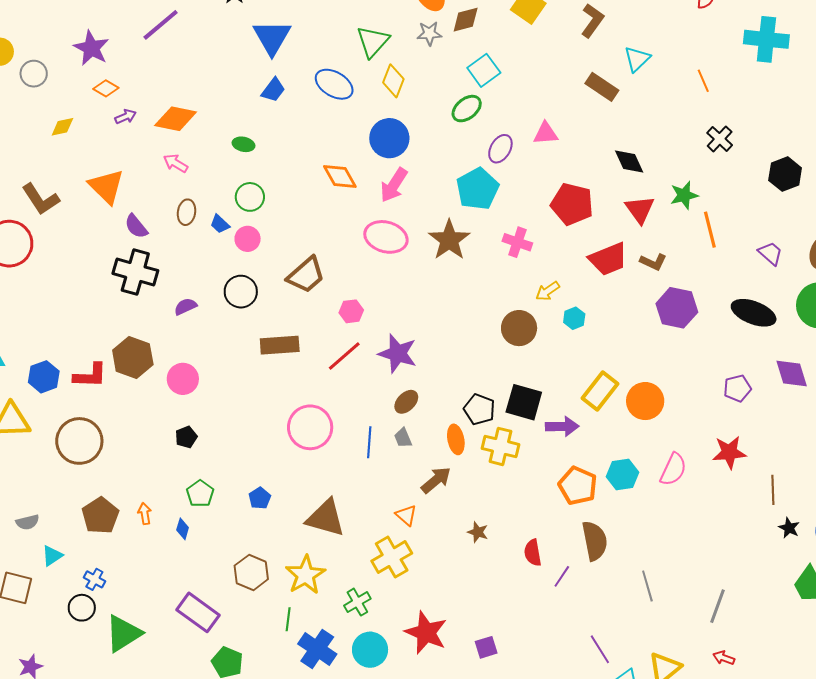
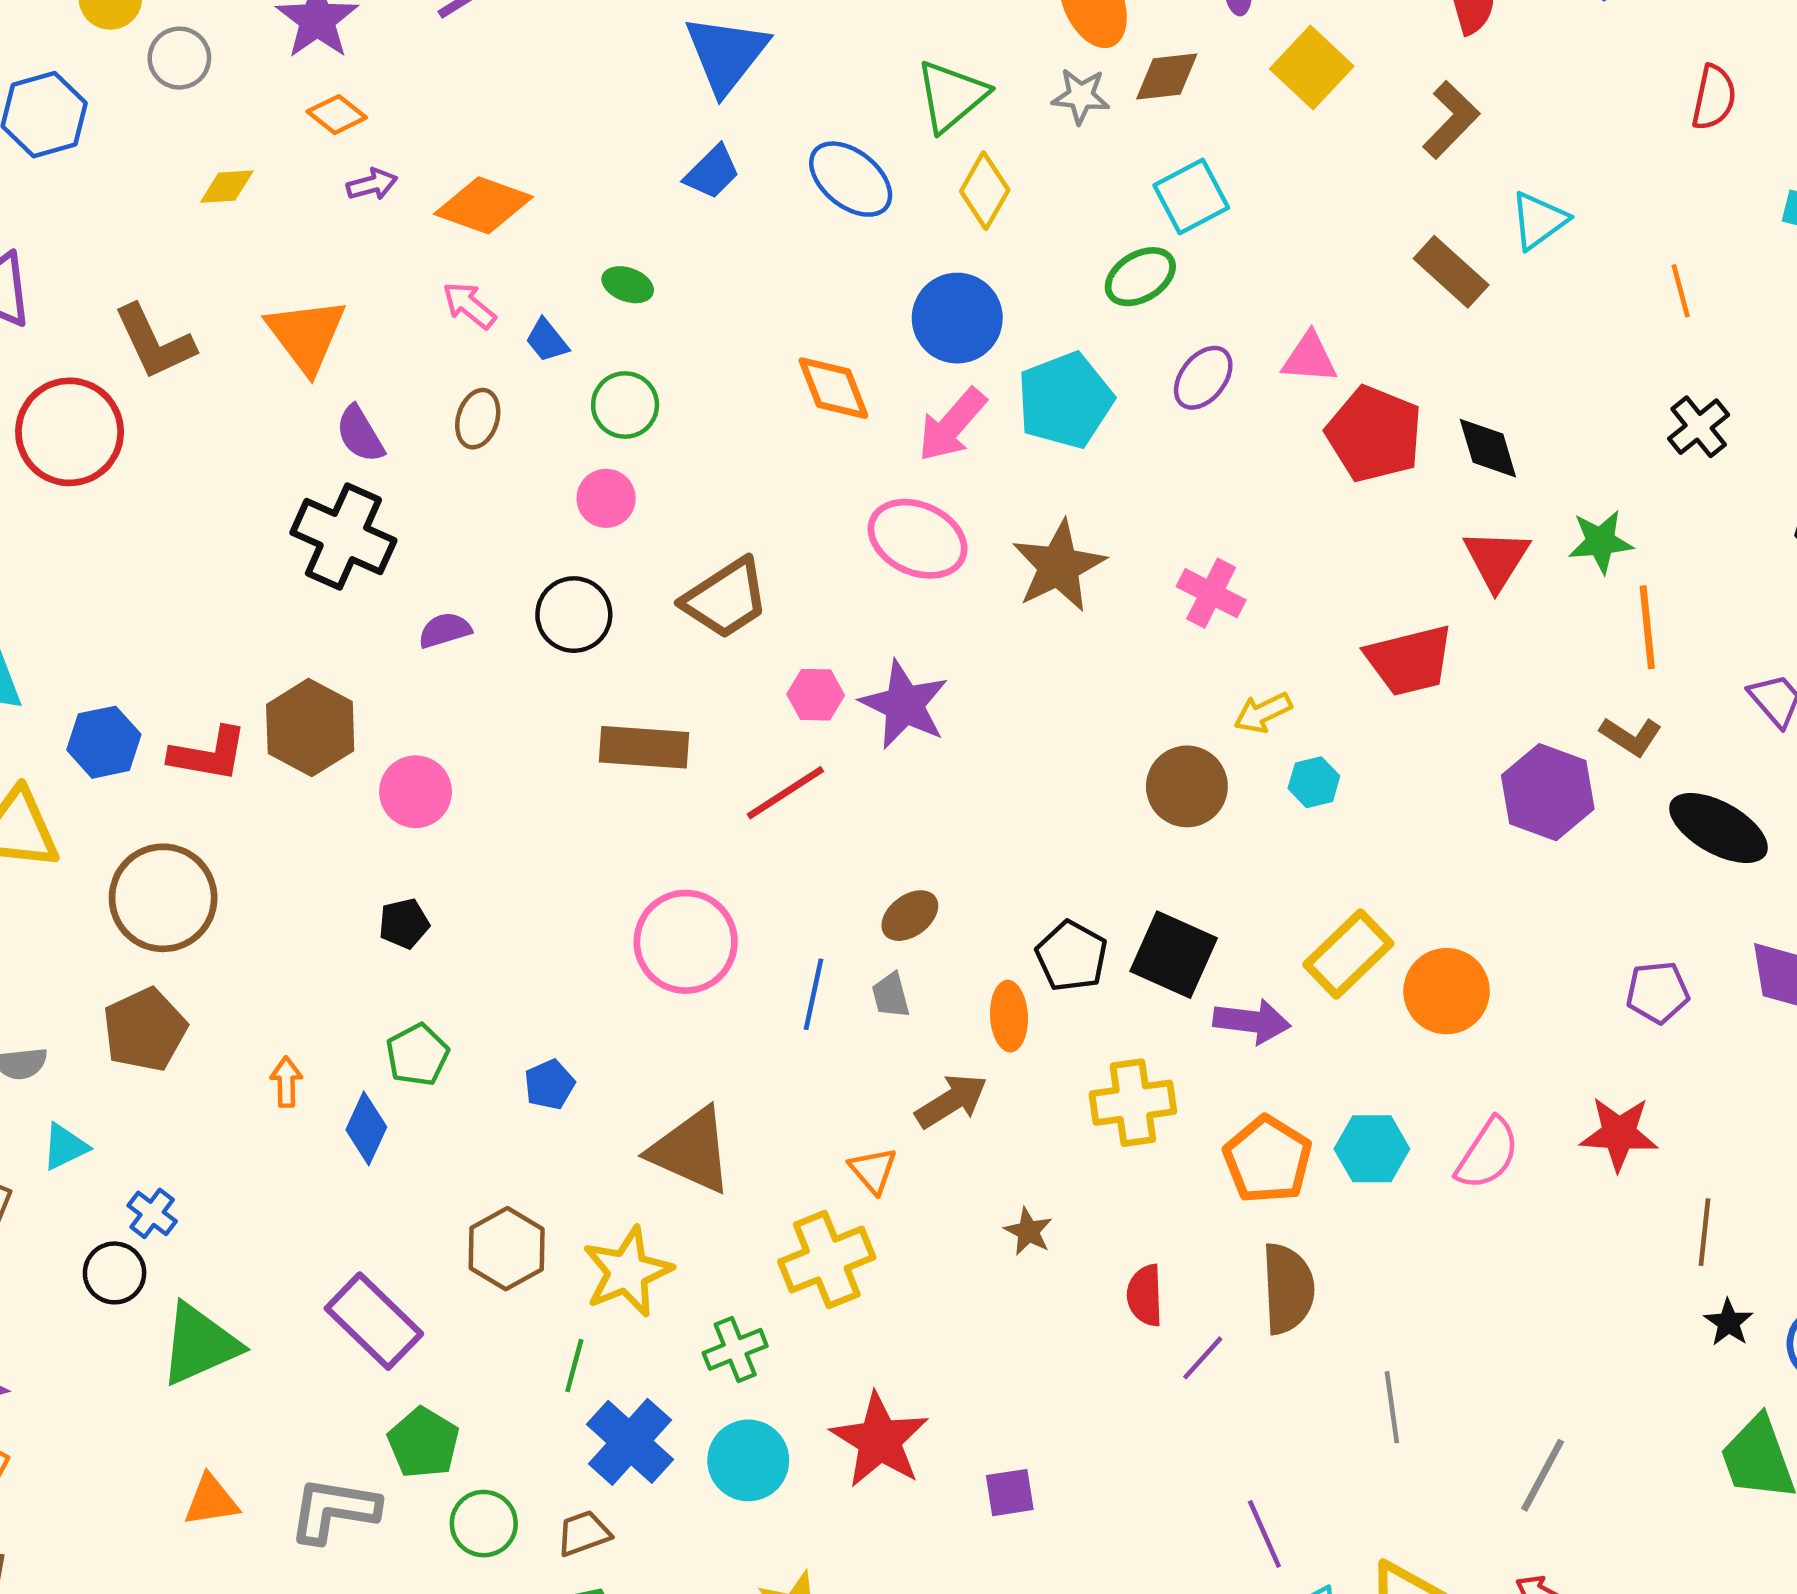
cyan pentagon: (477, 189) -> (1065, 400), moved
red pentagon: (572, 204) -> (1374, 434), moved
blue trapezoid: (220, 224) -> (547, 340), moved
brown L-shape: (653, 262) -> (1631, 736), moved
purple star: (398, 354) -> (904, 705), moved
yellow cross: (501, 446) -> (1133, 1103), moved, turned -30
brown pentagon: (100, 516) -> (145, 1030), moved
blue diamond: (183, 529) -> (366, 1128), size x1.4

